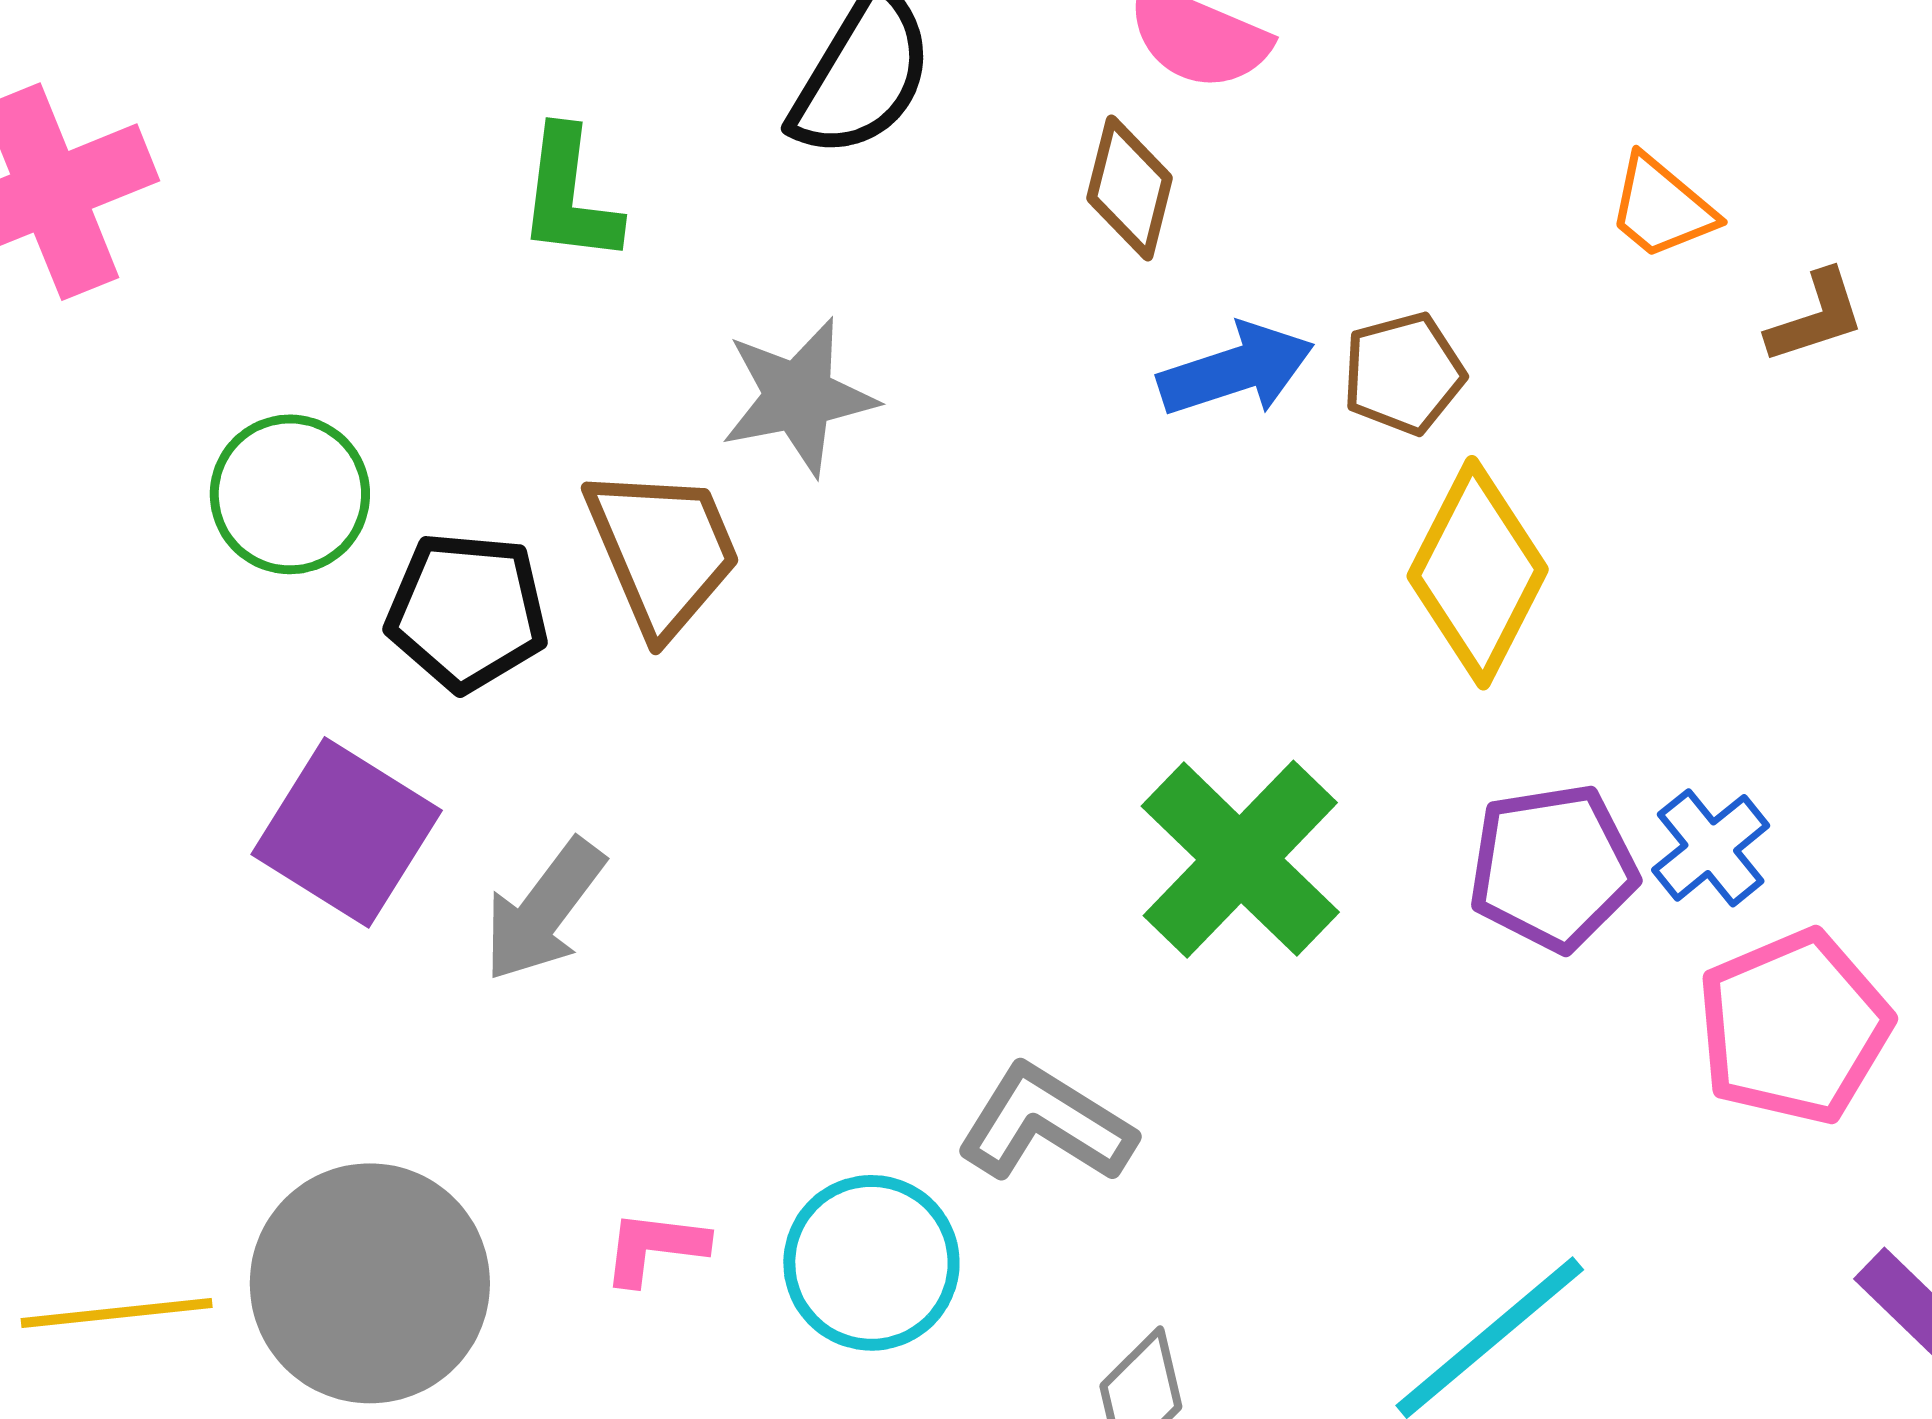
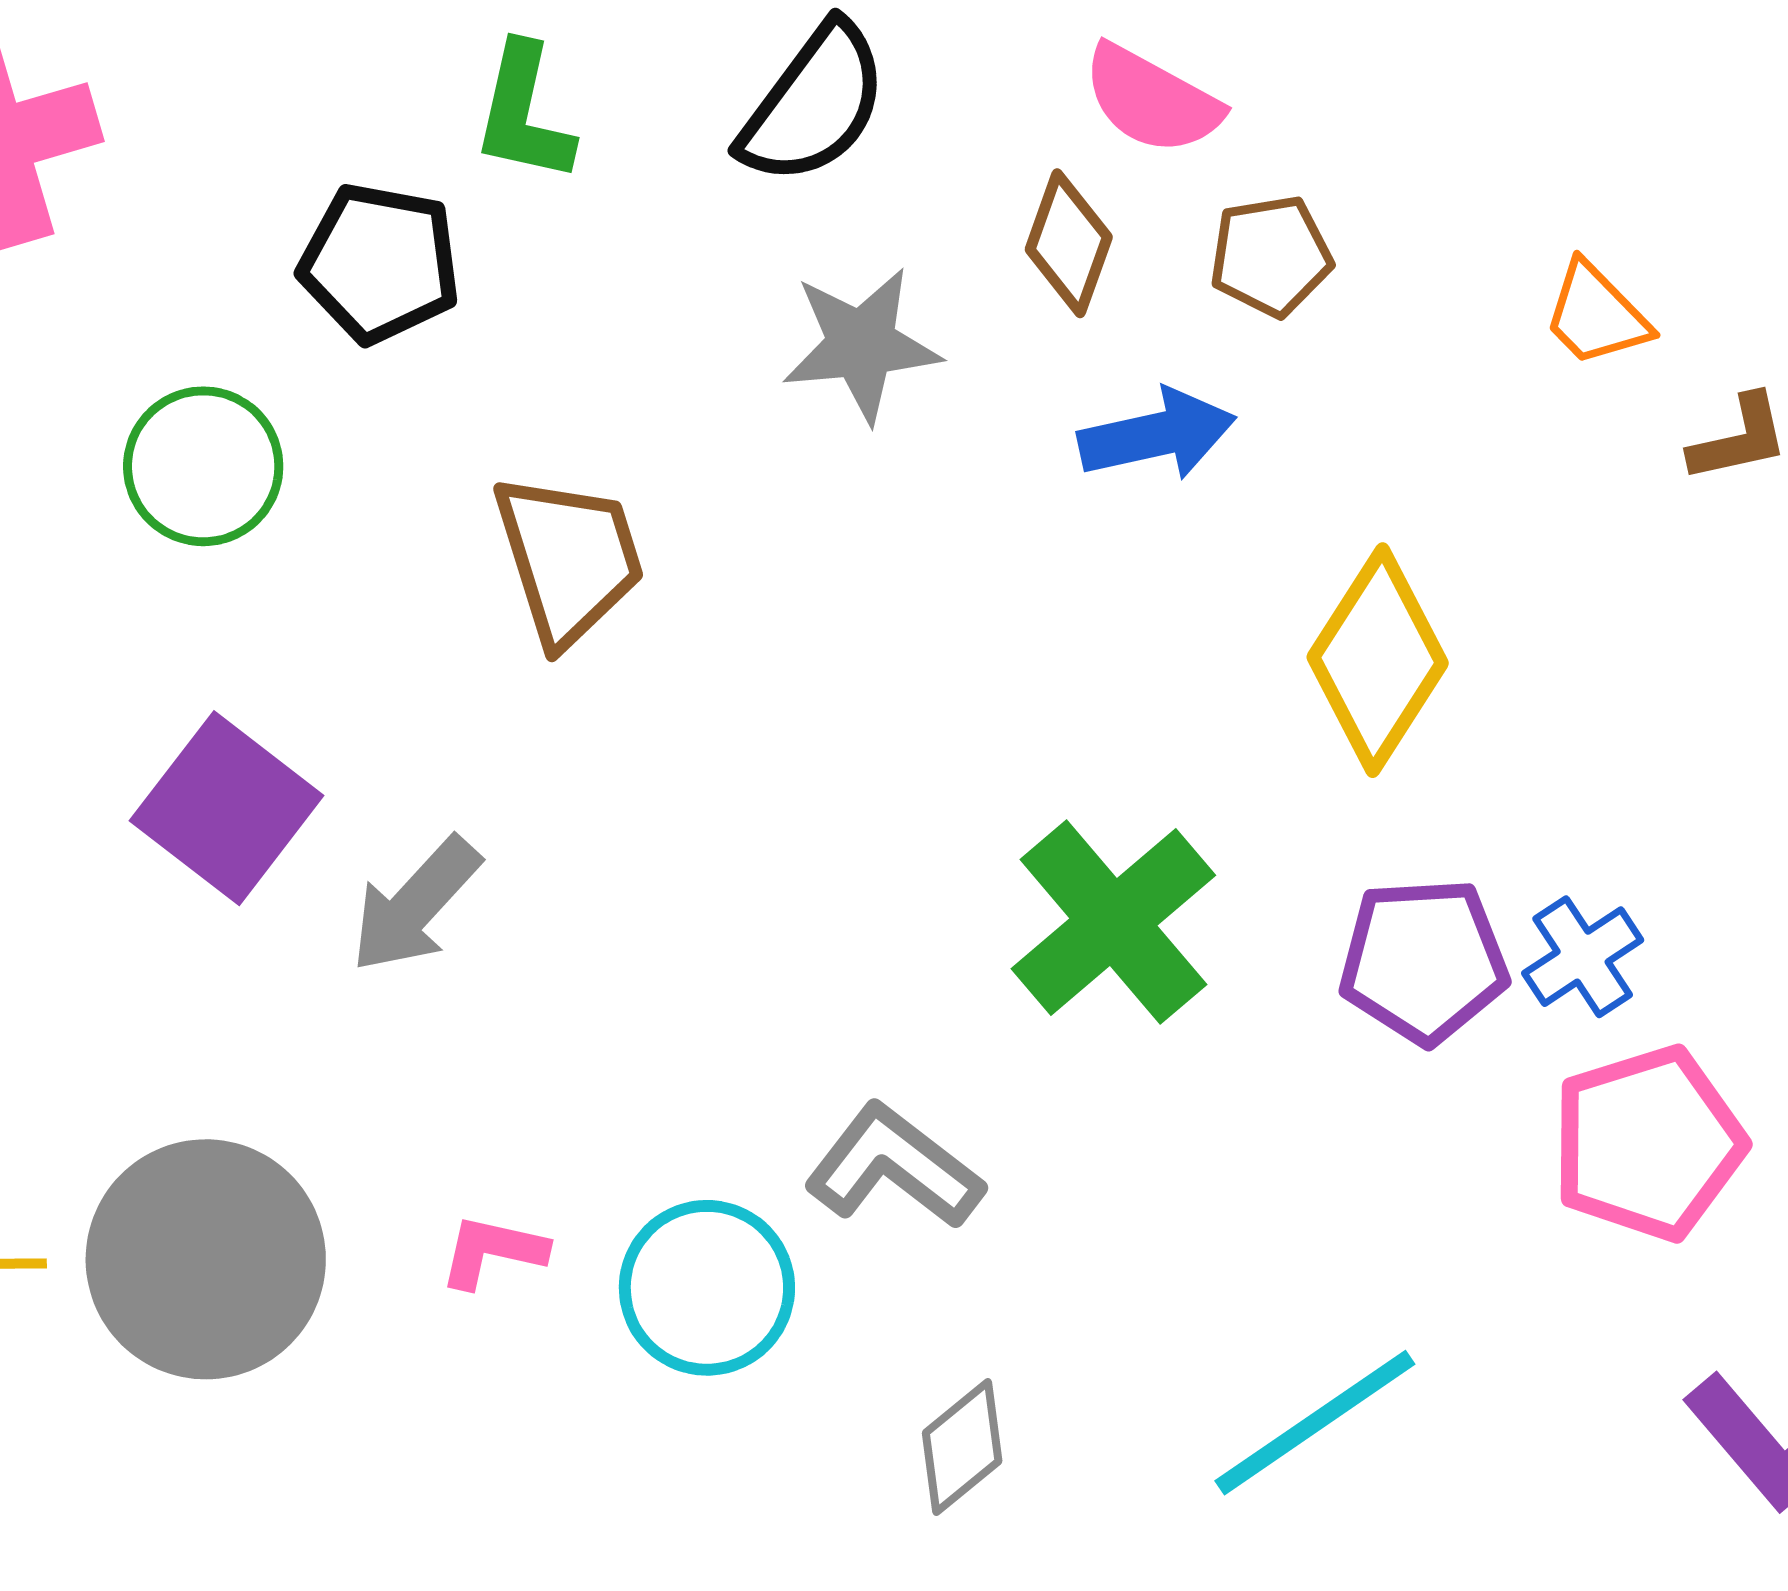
green L-shape: (569, 196) -> (524, 113), moved
brown pentagon: (1403, 373) -> (1271, 256), moved
gray star: (799, 397) -> (861, 345), moved
black pentagon: (467, 612) -> (380, 263), moved

